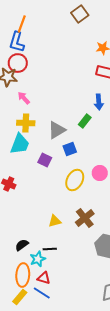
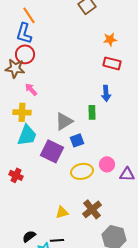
orange line: (22, 24) -> (29, 15), turned -54
green rectangle: (85, 121) -> (92, 112), turned -40
yellow cross: (26, 123) -> (22, 112), moved
purple square: (45, 160) -> (52, 151), size x1.6
yellow ellipse: (75, 180) -> (82, 171), turned 50

